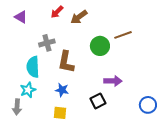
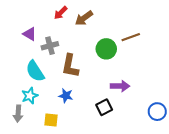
purple triangle: (21, 17) -> (30, 34), moved
cyan semicircle: (33, 67) -> (35, 71), turned -30
yellow square: (60, 113) -> (51, 120), moved

